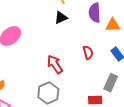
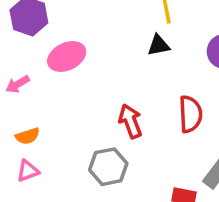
red semicircle: (88, 52) -> (190, 114), size x1.5

